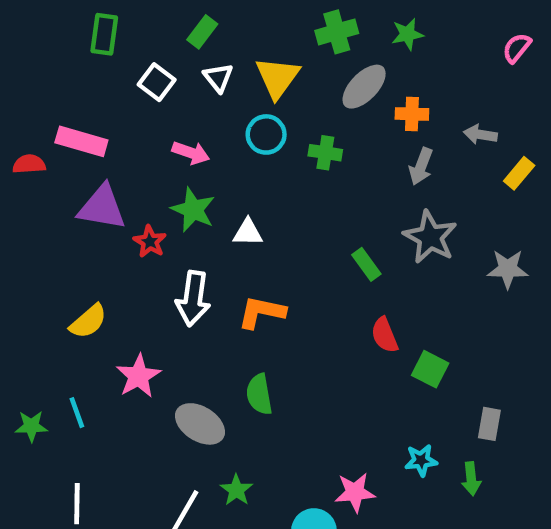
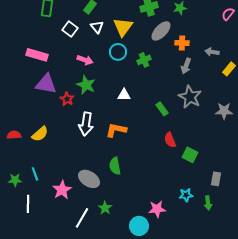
green cross: (325, 153) -> (144, 60), turned -32
red semicircle: (29, 164) -> (14, 135), moved
white triangle: (248, 232) -> (124, 95), moved
pink star: (138, 376) -> (62, 190), moved
white line: (77, 504) -> (28, 204), moved

